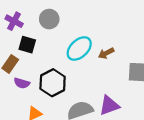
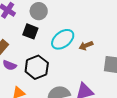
black square: (27, 45) -> (30, 31), moved

